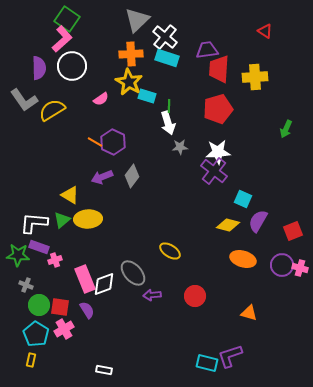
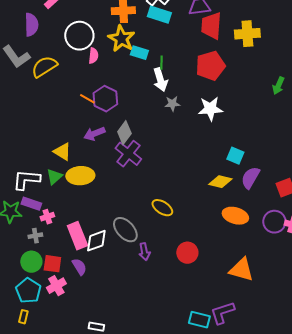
white circle: (72, 66) -> (79, 36), moved
pink semicircle: (101, 99) -> (93, 56), turned -49
purple cross: (214, 171) -> (128, 154), moved
gray cross: (26, 285) -> (35, 236), moved, turned -32
purple arrow: (152, 295) -> (144, 252), turned -96
orange triangle: (249, 313) -> (241, 270), size x1.5

